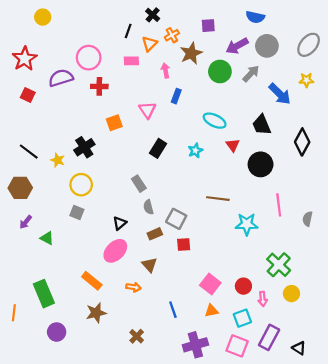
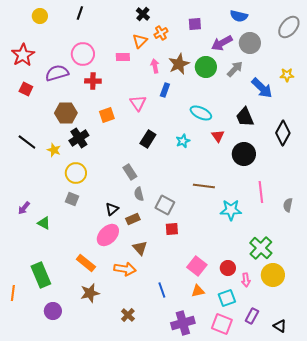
black line: (128, 31) -> (80, 13), moved
gray ellipse: (309, 45) -> (289, 27), moved
brown star: (191, 53) -> (179, 64), moved
brown hexagon: (20, 188) -> (66, 113), moved
brown rectangle: (155, 234) -> (133, 219), moved
orange arrow: (133, 287) -> (125, 269), size x1.5
yellow circle: (291, 294) -> (273, 275), size x1.5
purple rectangle: (269, 337) -> (252, 316), size x0.7

